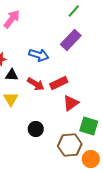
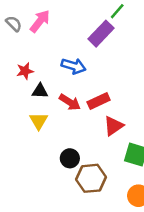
purple rectangle: (71, 40) -> (101, 34), moved
brown hexagon: (70, 145) -> (91, 178), moved

